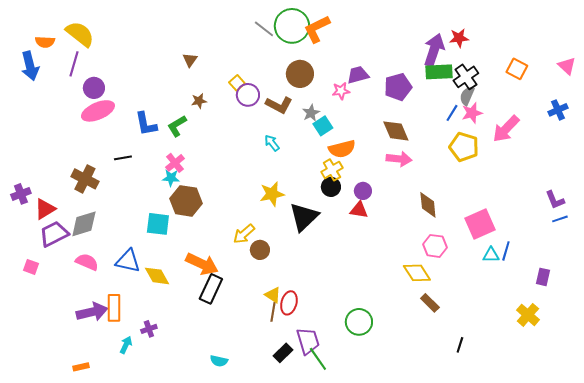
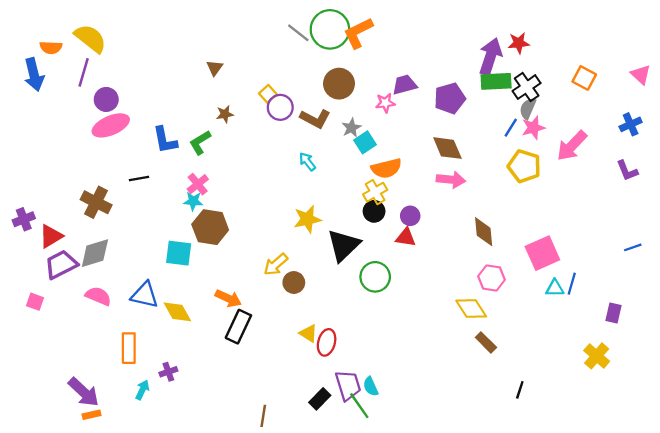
purple L-shape: (555, 200) -> (627, 171), moved
orange arrow: (202, 264) -> (228, 298), size x0.7
purple arrow: (92, 312) -> (84, 392), moved, turned 56
brown line: (273, 312) -> (263, 416), moved
green circle: (359, 322) -> (375, 277), moved
cyan semicircle: (219, 361) -> (371, 386), moved, turned 54

